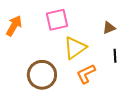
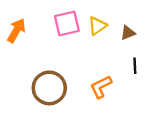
yellow triangle: (75, 48) -> (97, 26), moved, size x0.7

